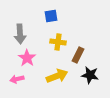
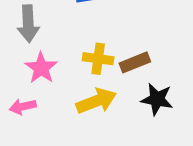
yellow cross: (58, 42) -> (98, 59), moved
brown rectangle: (78, 55) -> (135, 62), turned 42

